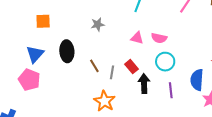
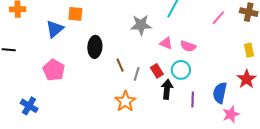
gray star: (98, 24) -> (141, 25), moved, size x1.5
blue triangle: (35, 54) -> (55, 29), moved
cyan circle: (165, 62) -> (181, 70), moved

